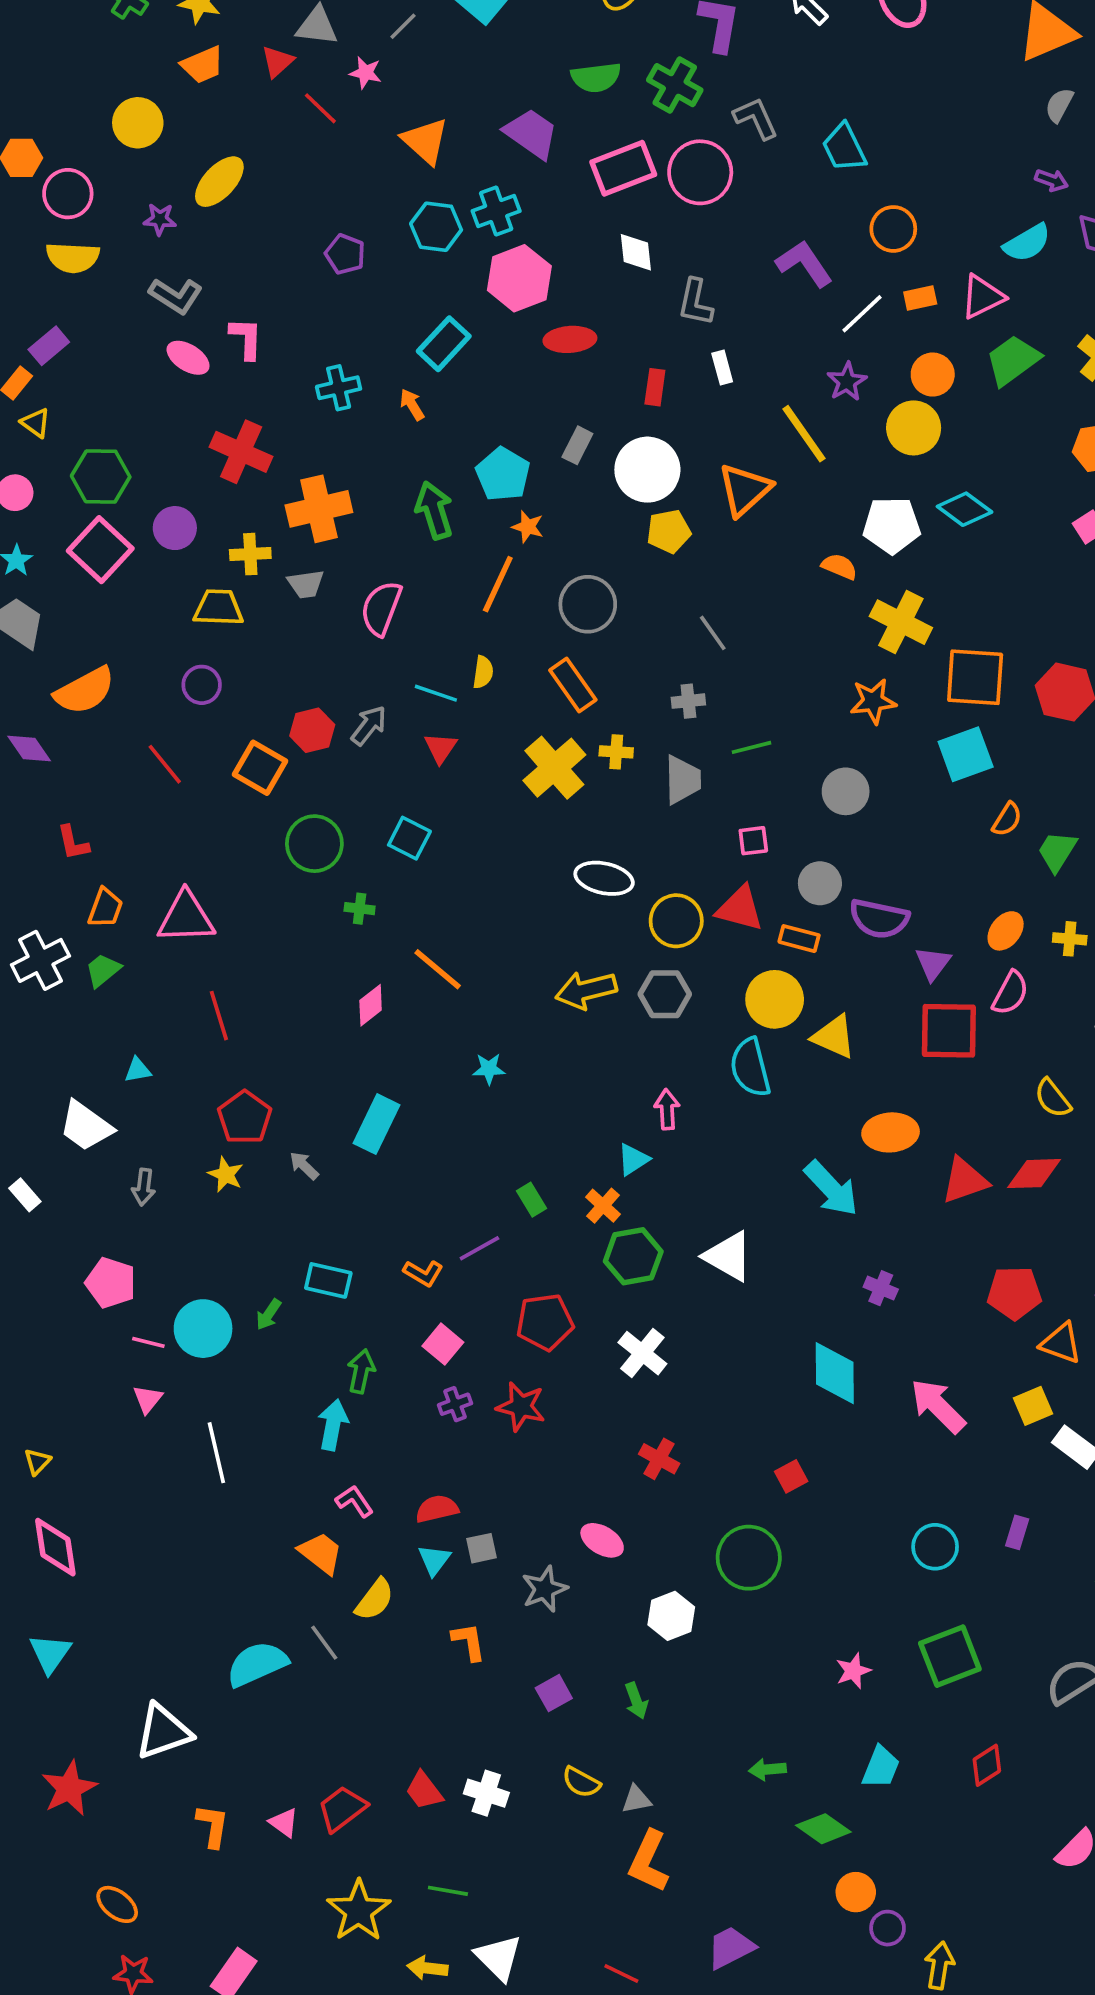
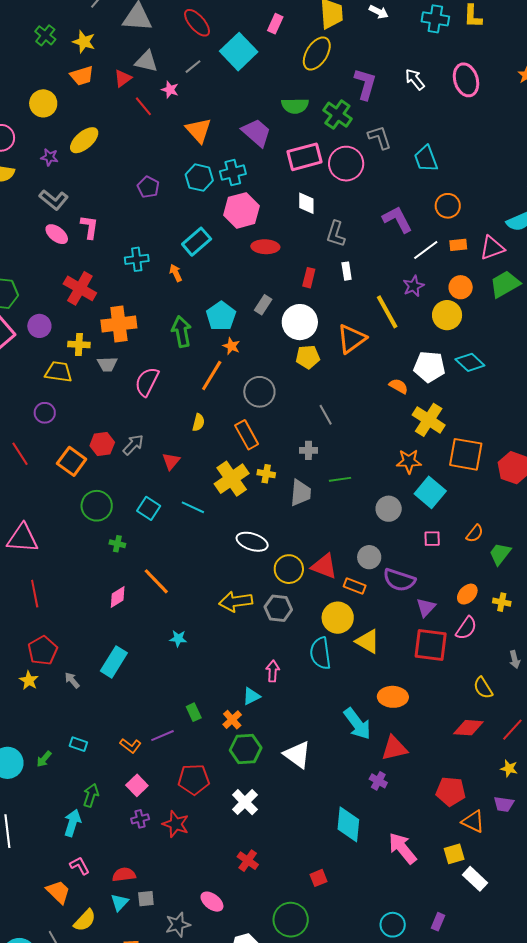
cyan line: (436, 693) -> (193, 507), moved
cyan square: (966, 754) -> (430, 492), moved, turned -36
pink square: (753, 841) -> (432, 539), moved
red triangle: (965, 1180) -> (394, 748), moved
cyan rectangle: (328, 1280) -> (78, 744), size x0.7

